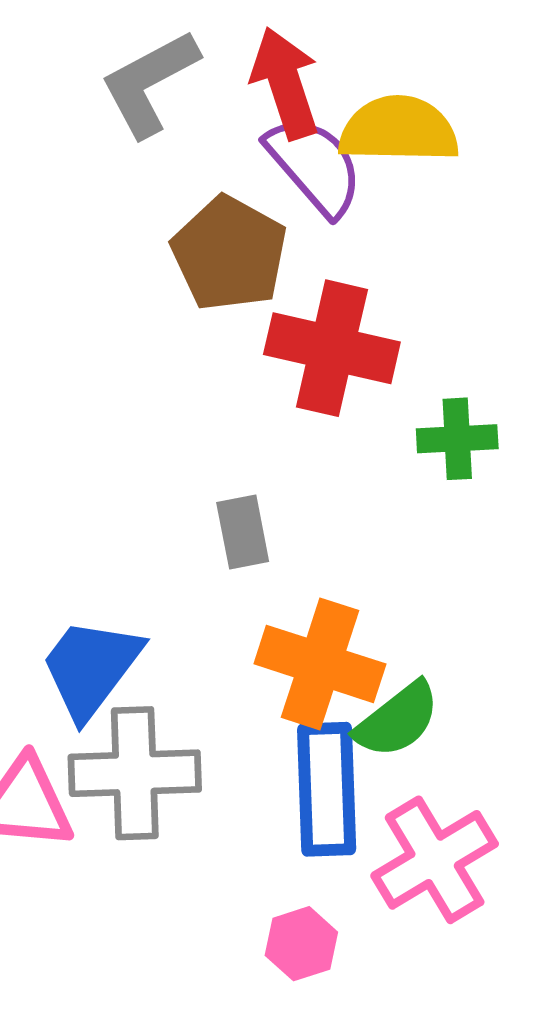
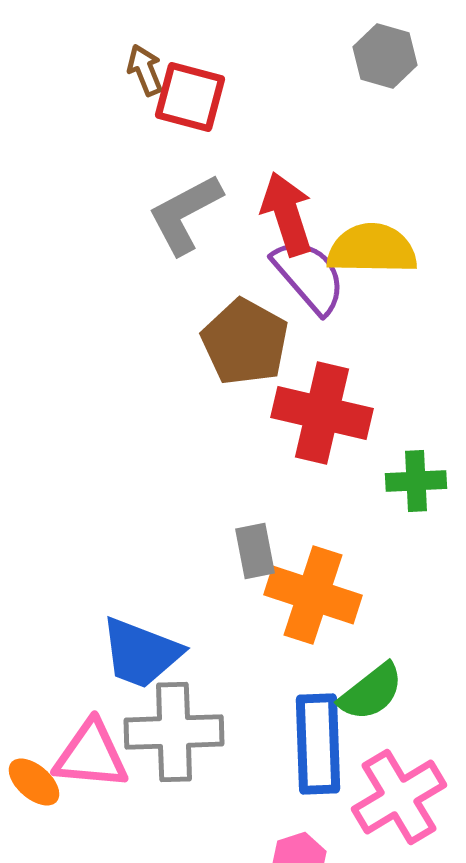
orange cross: (320, 664) -> (313, 595), moved
blue trapezoid: (91, 668) -> (141, 653), turned -106

